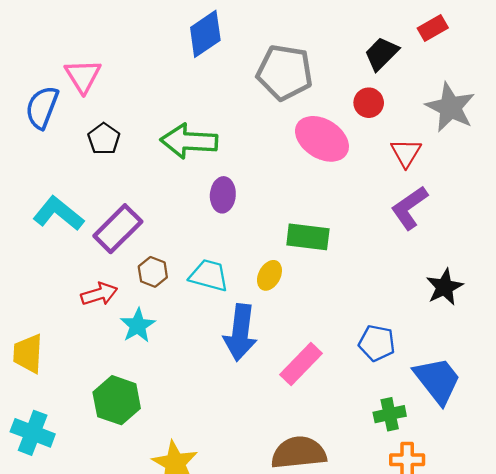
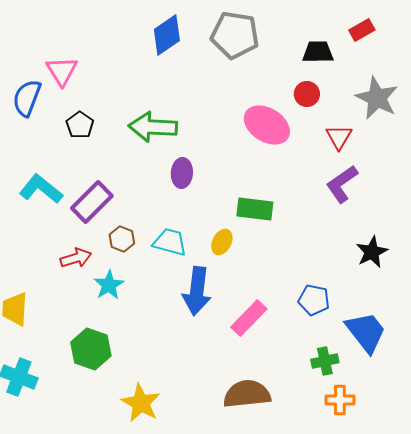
black trapezoid: (381, 54) -> (318, 52), turned 44
gray pentagon: (285, 72) -> (235, 35), moved

